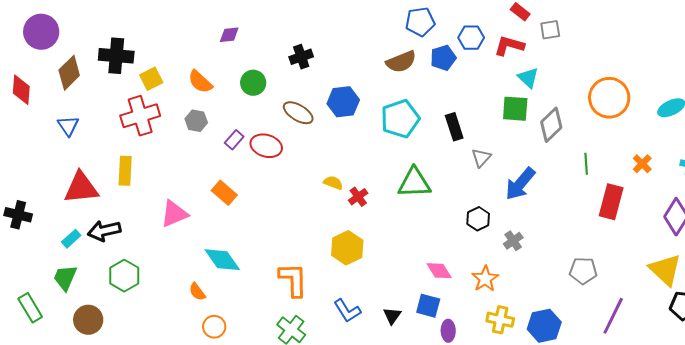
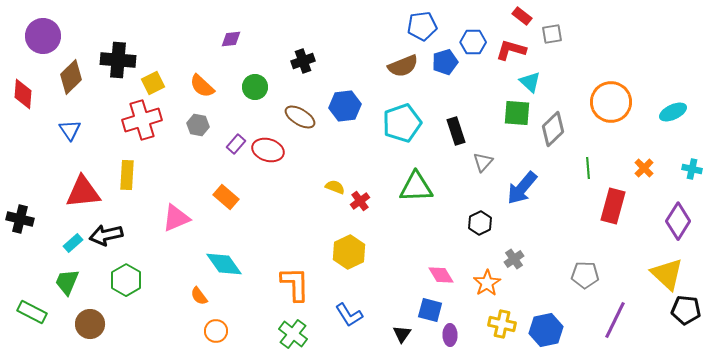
gray cross: (513, 241) -> (514, 259), moved
green rectangle: (30, 308) -> (32, 312), turned -32
black triangle: (392, 316) -> (402, 334), moved

